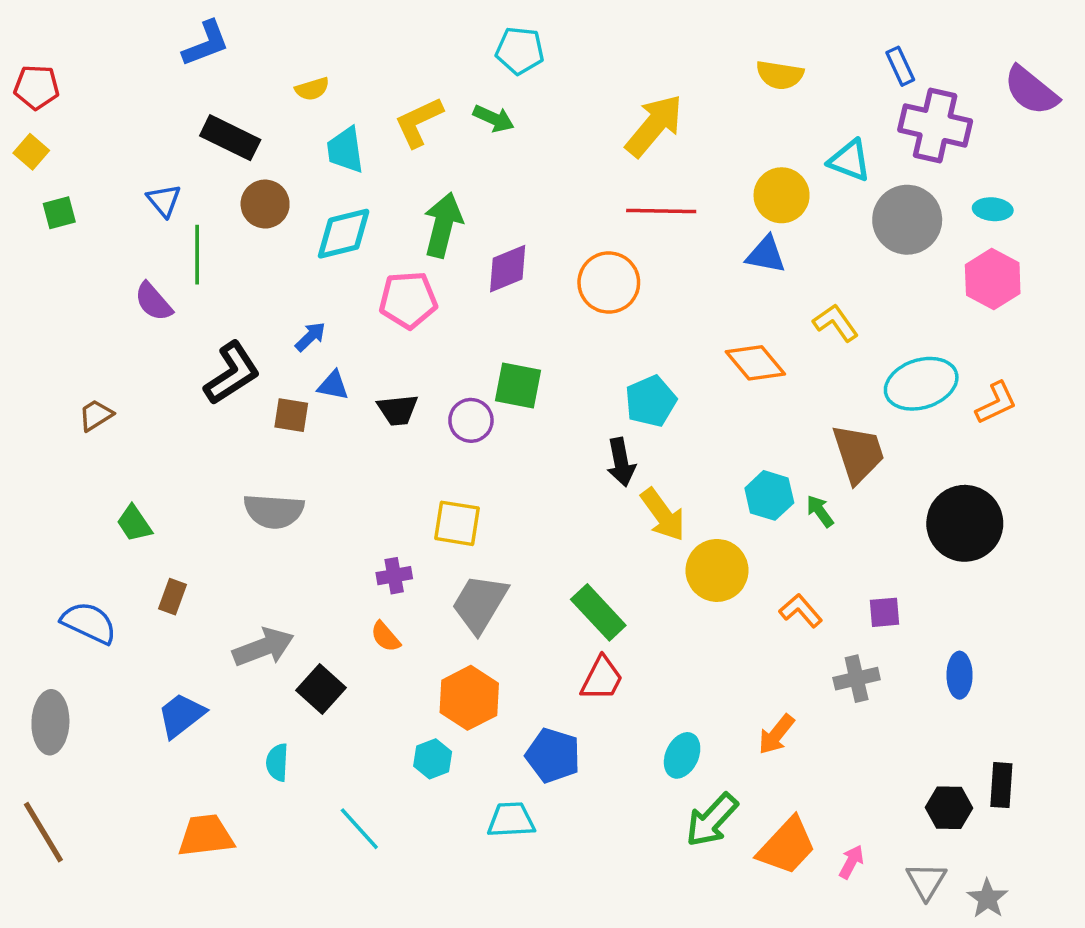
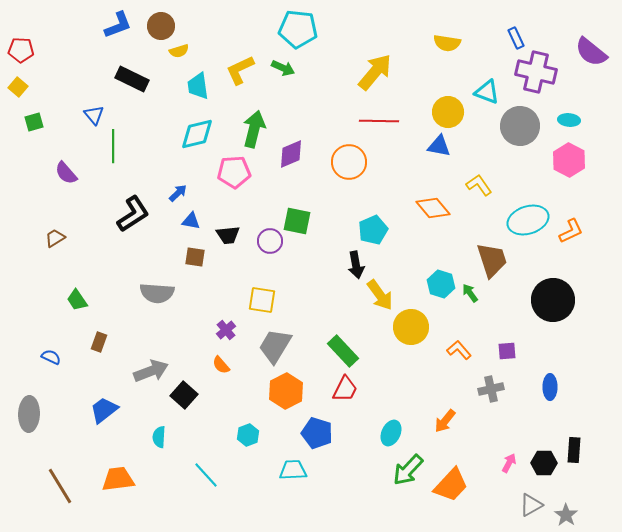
cyan pentagon: (520, 50) -> (298, 29), size x1.4
brown circle: (265, 204) -> (161, 26), moved
purple semicircle: (153, 302) -> (66, 173), moved
brown square: (291, 415) -> (195, 257), moved
purple cross: (394, 576) -> (226, 330), turned -30
blue semicircle: (89, 623) -> (51, 357), size x0.6
orange hexagon: (469, 698) -> (286, 391), moved
brown line: (43, 832) -> (60, 486), moved
pink arrow: (851, 862) -> (509, 463), moved
gray triangle: (926, 881) -> (531, 505), turned 30

